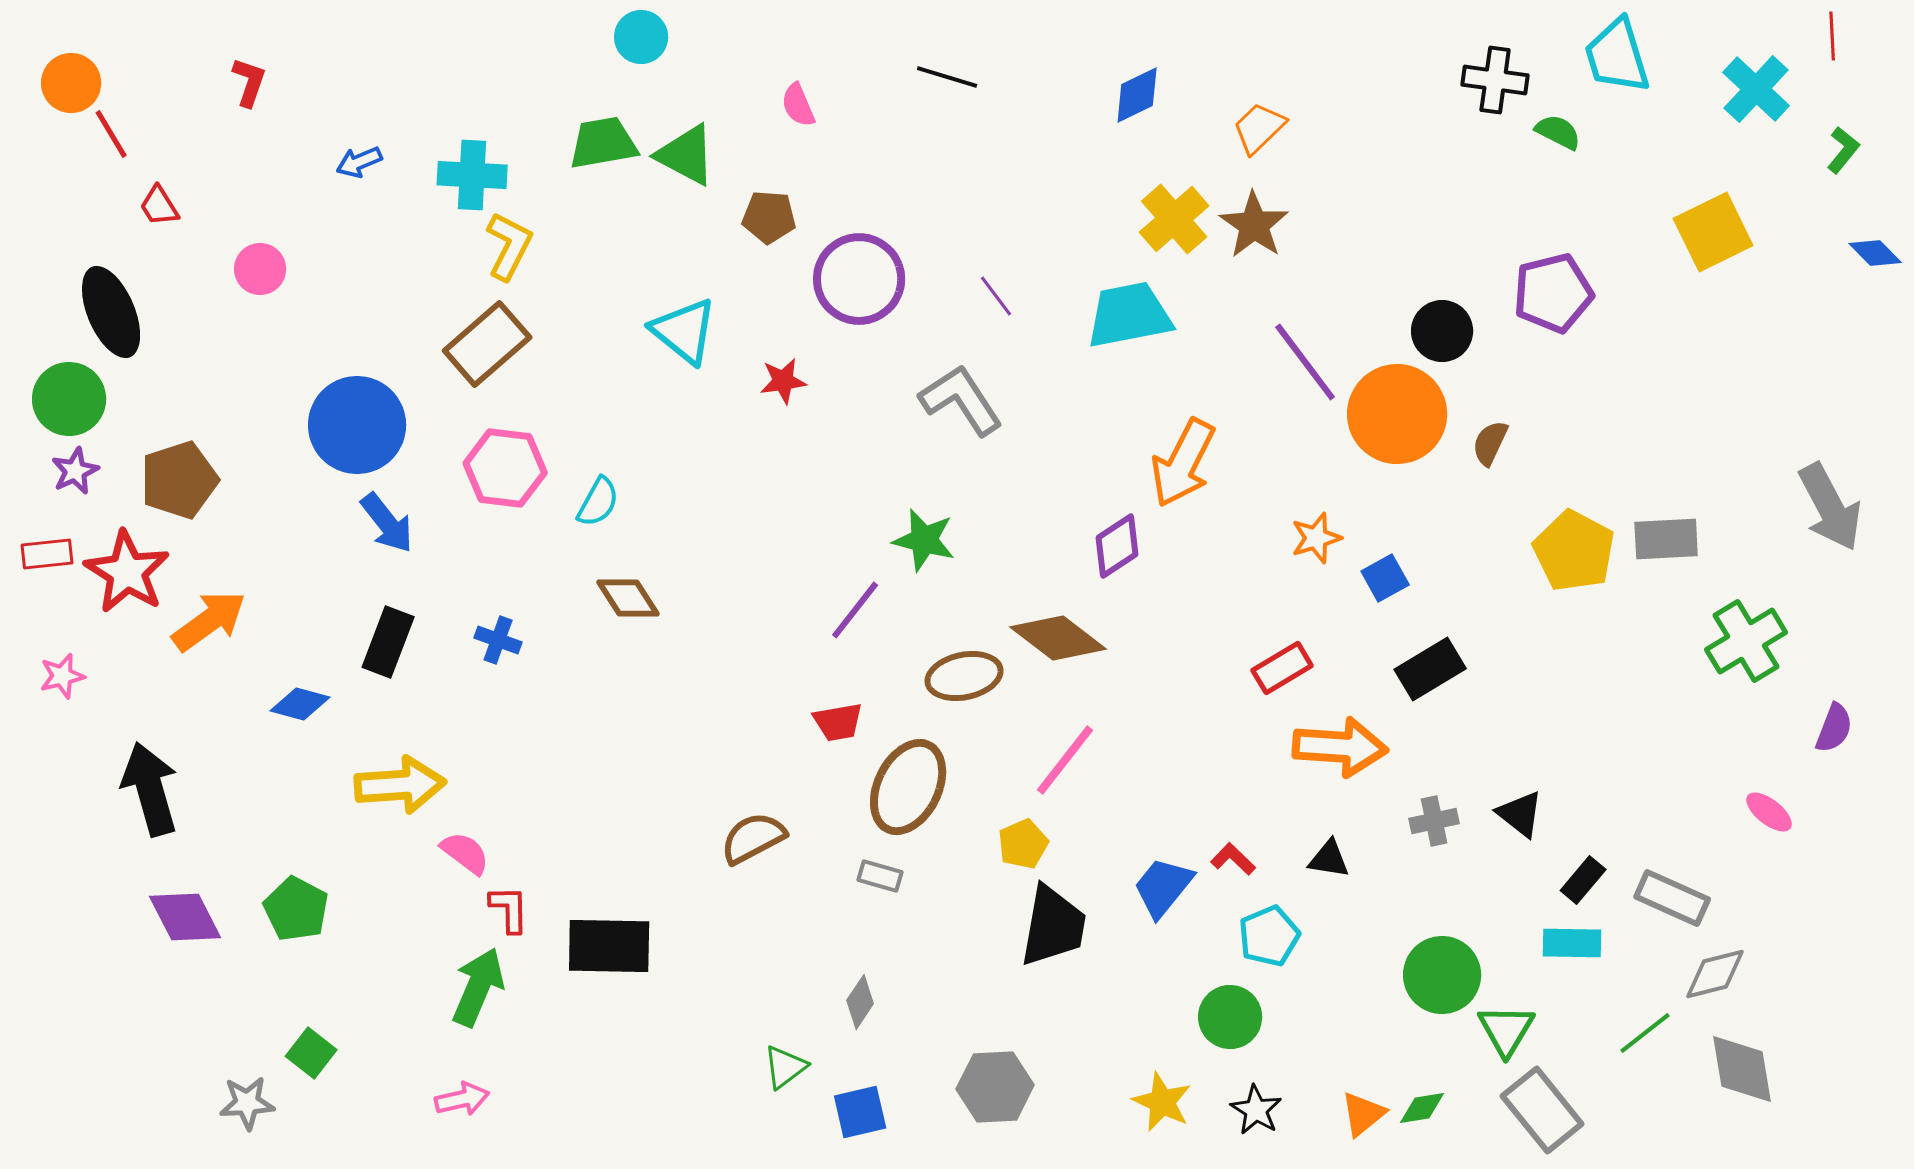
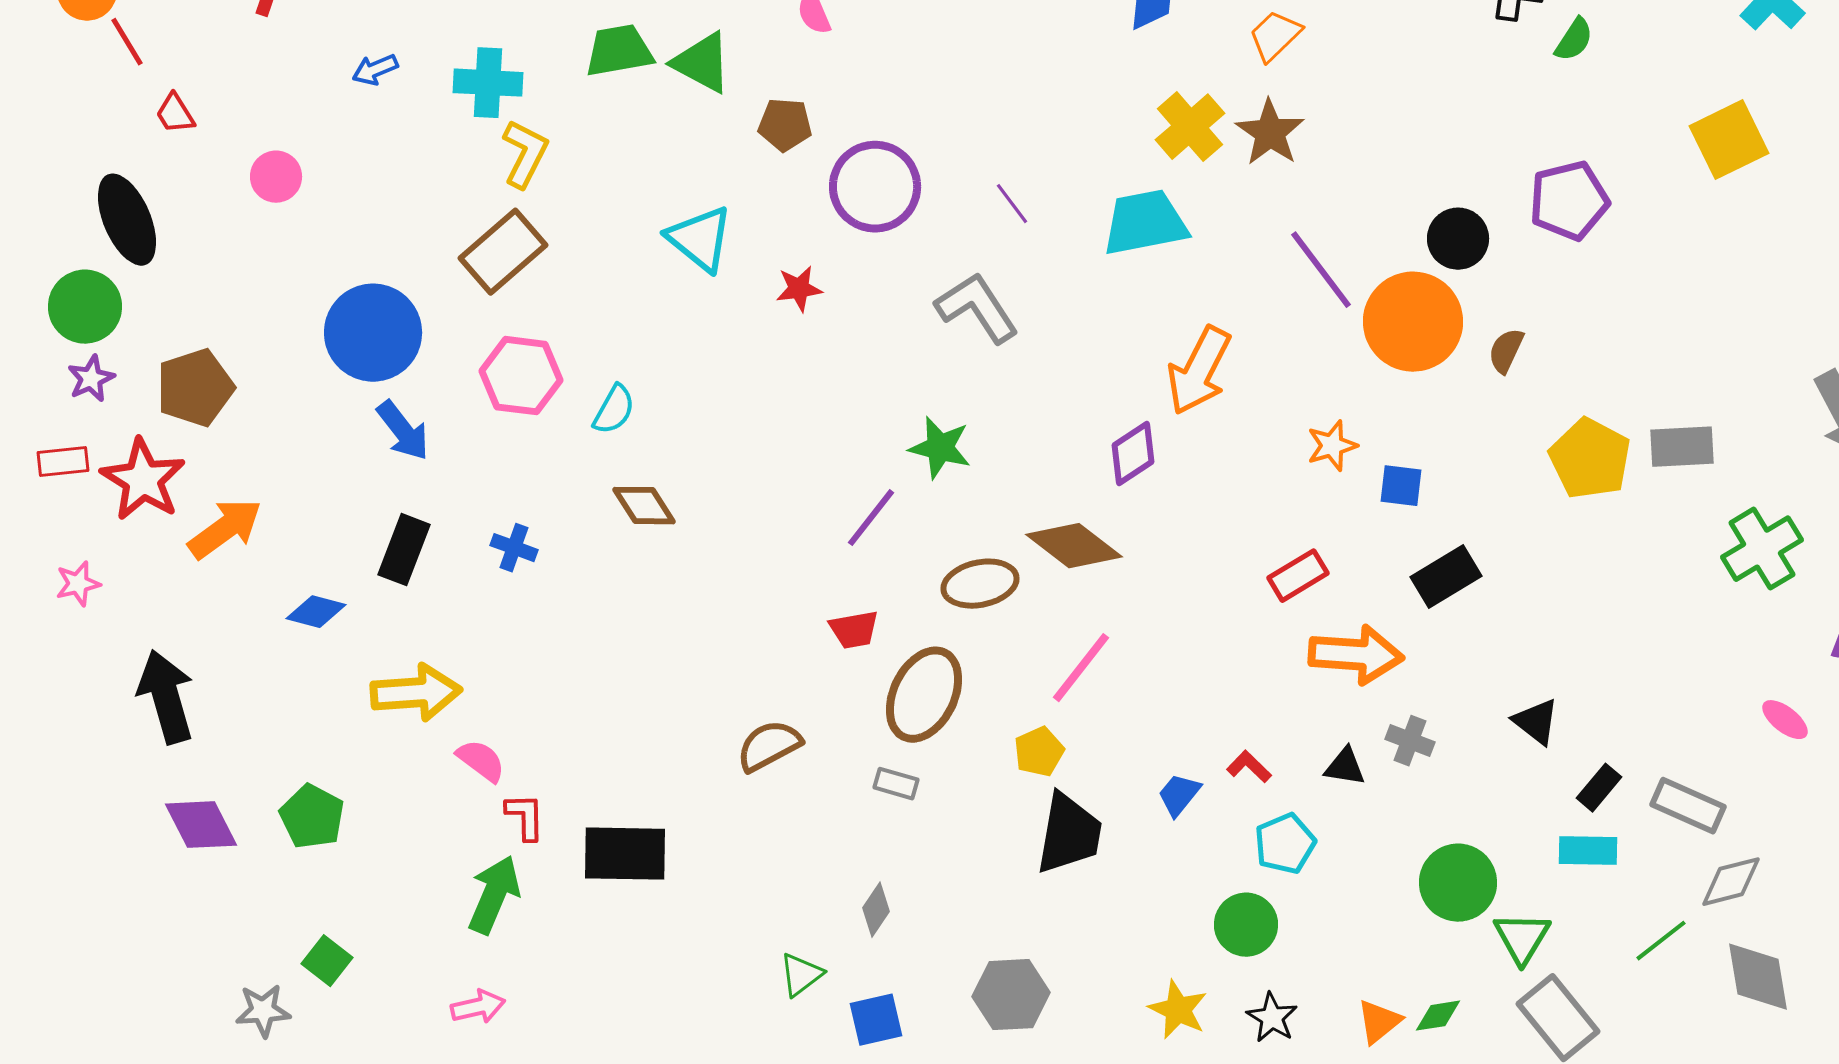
green semicircle: (1558, 132) -> (1574, 40), turned 96
blue square: (1385, 578) -> (1401, 486), turned 36
gray cross: (1434, 821) -> (1410, 741), moved, turned 33
blue trapezoid: (1163, 887) -> (1179, 795), size x0.7

